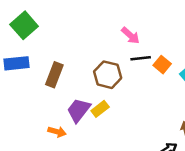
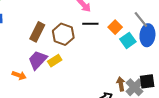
orange square: (162, 65) -> (115, 27), moved
brown rectangle: (54, 75) -> (37, 32), moved

